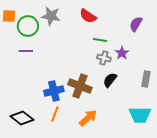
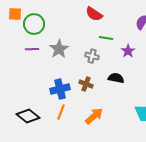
gray star: (51, 16) -> (59, 49), moved, turned 30
gray cross: (104, 58) -> (92, 56), moved
black semicircle: (110, 80) -> (116, 78), turned 63
brown cross: (80, 86) -> (86, 84), size x0.6

